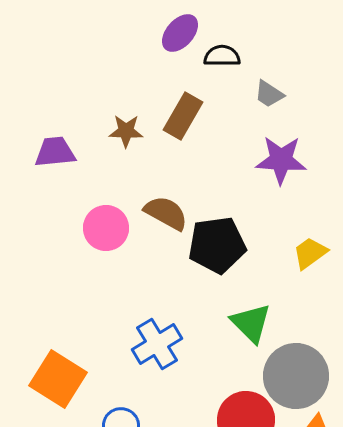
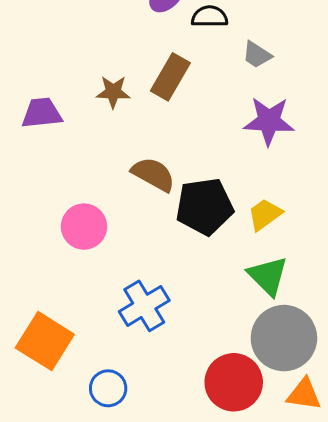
pink circle: (106, 228) -> (84, 227), moved
yellow trapezoid: (310, 253) -> (265, 214), moved
green triangle: (251, 323) -> (268, 276), moved

